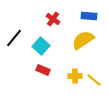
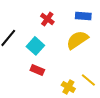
yellow cross: (75, 76) -> (68, 87), moved, turned 32

